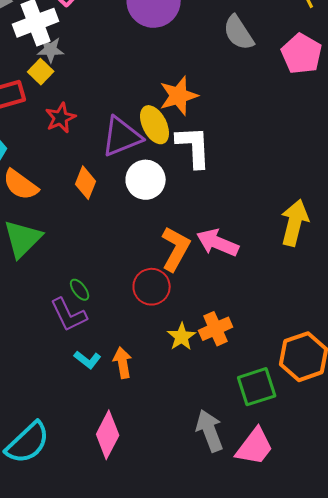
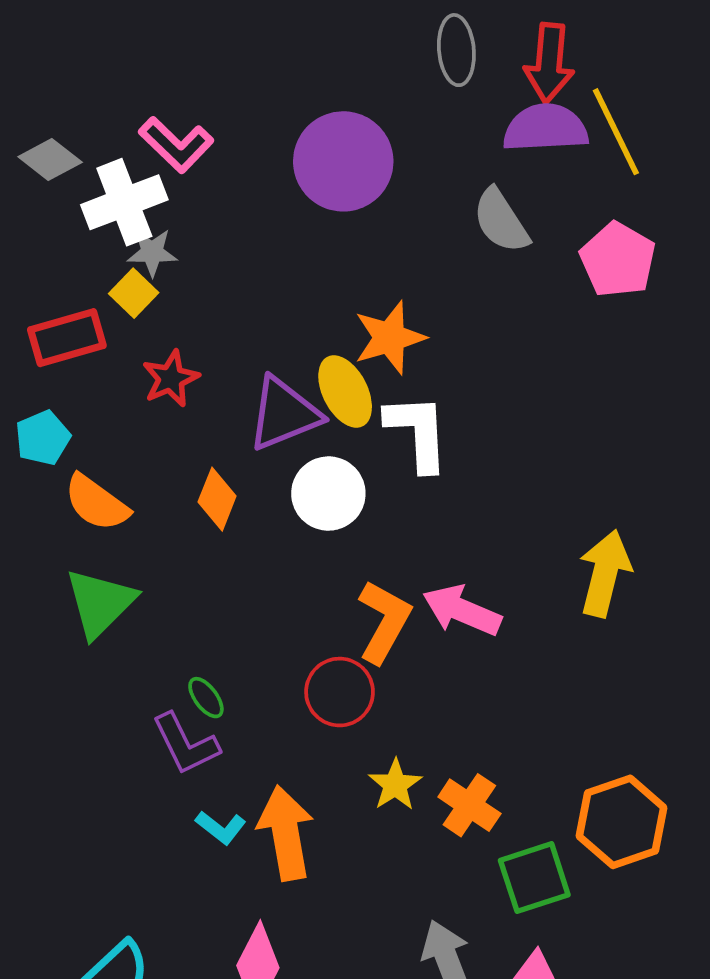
orange cross: (216, 329) -> (469, 805), moved, turned -32
orange arrow: (123, 363) -> (286, 833), size x1.6

